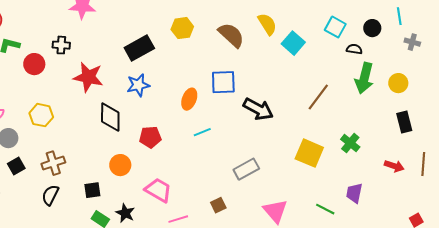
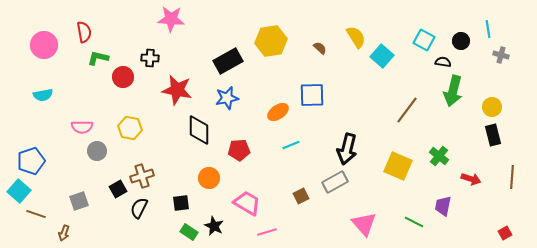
yellow hexagon: (182, 28) -> (271, 41), size x1.4
brown semicircle: (231, 35) -> (320, 48), size x0.5
yellow circle: (398, 83) -> (492, 107), moved
orange ellipse: (189, 99) -> (278, 112), turned 35
black arrow: (258, 109) -> (347, 149), moved, turned 76
black square: (16, 166) -> (118, 189), moved
red arrow: (394, 166) -> (471, 179), moved
brown square: (218, 205) -> (301, 196), moved

